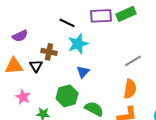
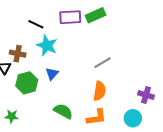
cyan star: (78, 44) -> (47, 45), turned -30
green hexagon: (67, 96) -> (27, 83), moved

